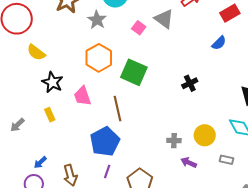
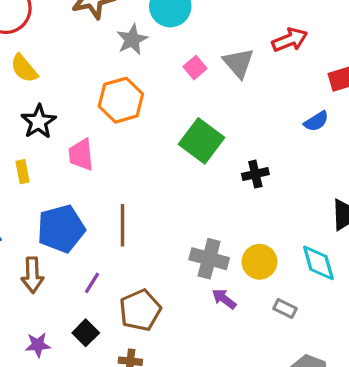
green square: (134, 72) -> (201, 141), moved
brown line: (118, 109) -> (122, 225), moved
gray cross: (174, 141) -> (209, 259), size x1.6
blue pentagon: (105, 142) -> (61, 229), moved

